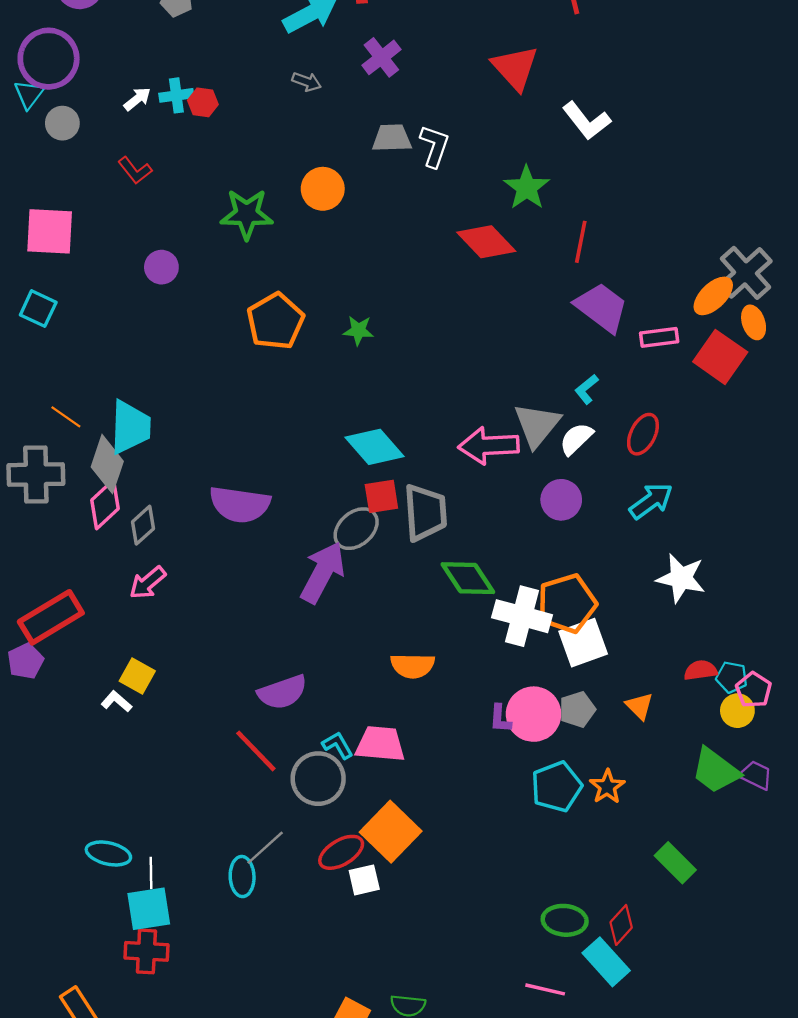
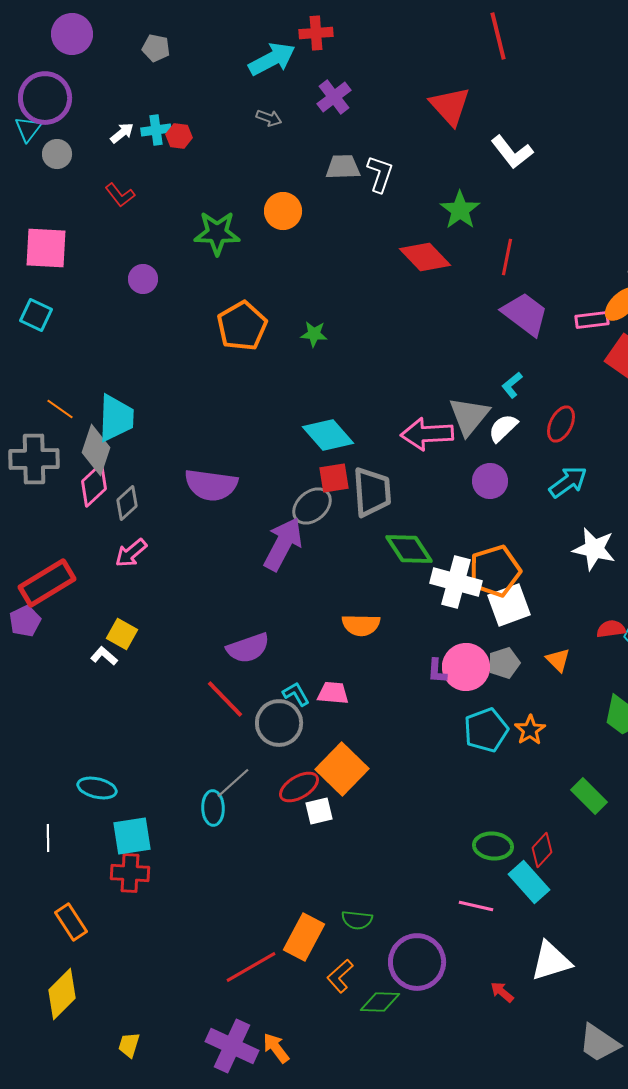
pink rectangle: (659, 337) -> (592, 320), moved
pink trapezoid: (380, 744) -> (333, 693), size x0.7
white line: (151, 873) -> (48, 838), moved

